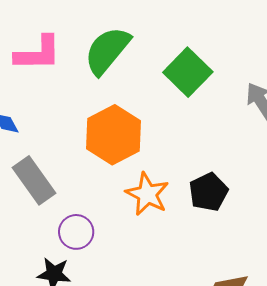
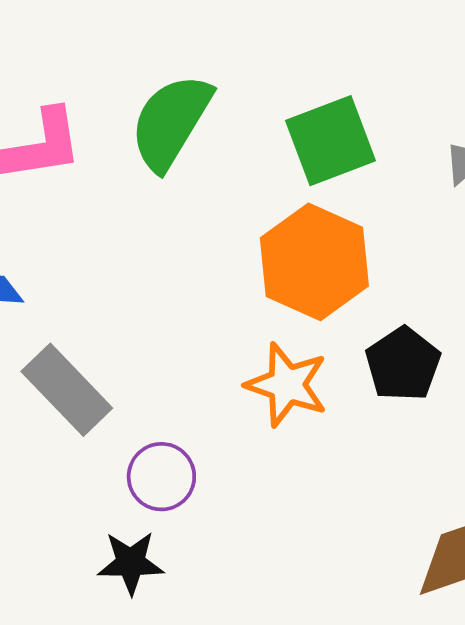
green square: (188, 72) -> (331, 141), turned 33
orange hexagon: (114, 135) -> (314, 262), moved

